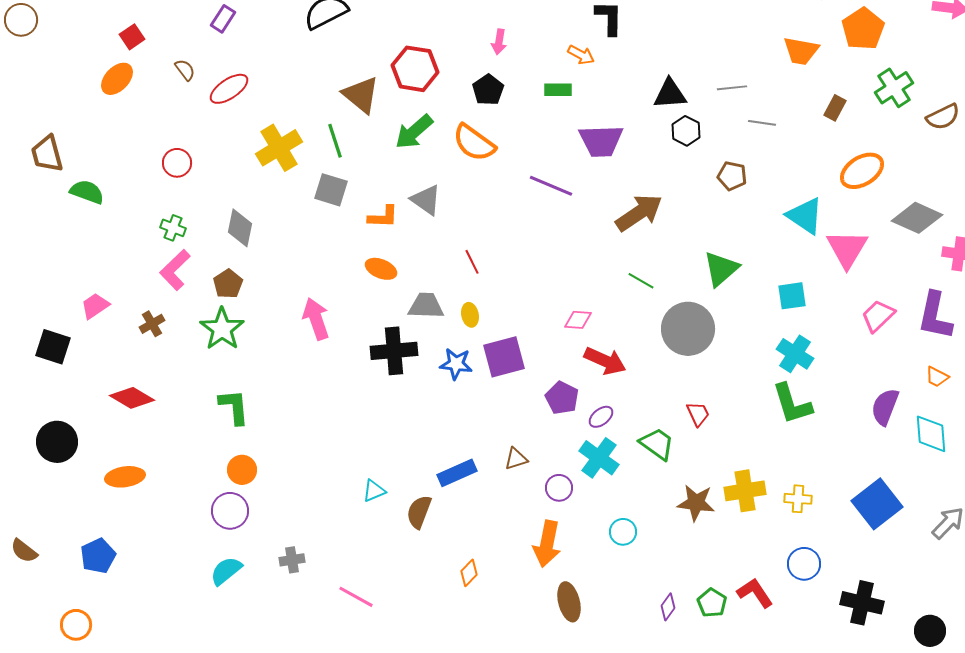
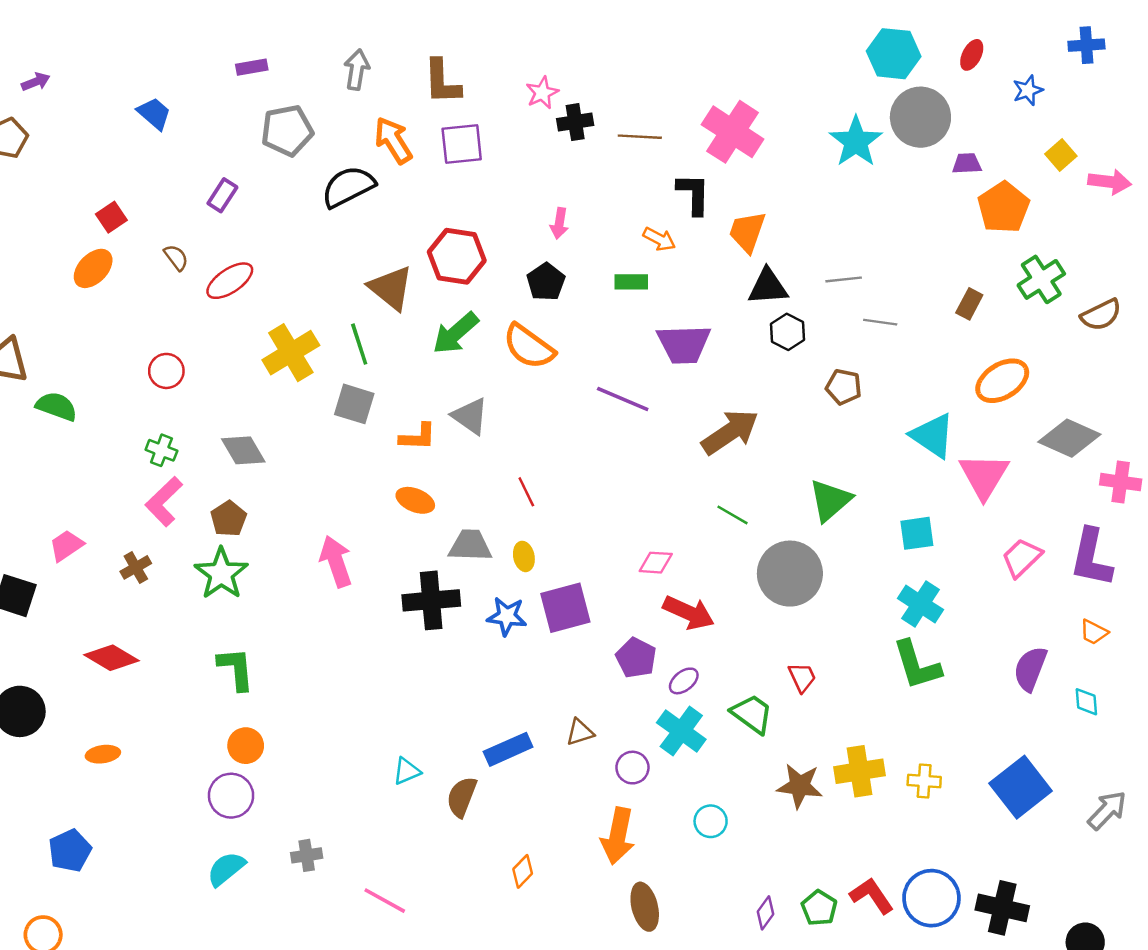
orange trapezoid: (801, 51) -> (747, 232), moved, turned 99
gray diamond: (240, 228) -> (243, 450), turned -42
cyan diamond: (931, 434) -> (1086, 702), size x0.6
orange ellipse: (125, 477) -> (103, 754), size x0.7
blue circle: (804, 564) -> (931, 898), moved, size x1.4

